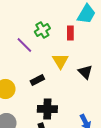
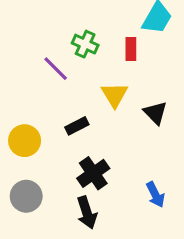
green cross: (42, 30) -> (85, 44), turned -35
black cross: (47, 109) -> (93, 173), turned -36

